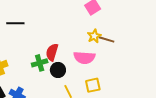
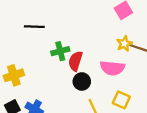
green cross: (40, 63) -> (60, 51), moved
yellow square: (93, 85) -> (121, 100), turned 35

